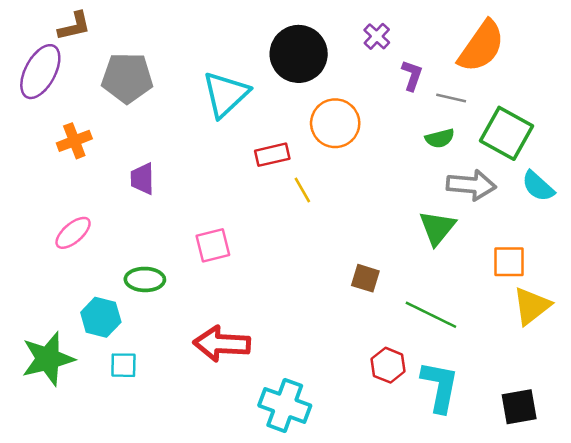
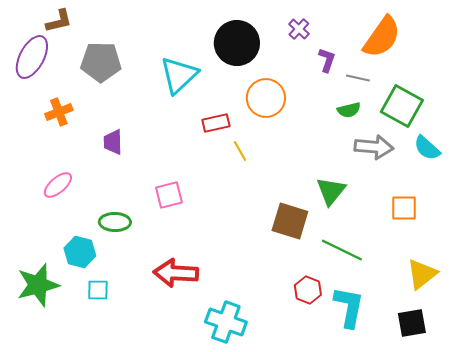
green triangle: (437, 228) -> (331, 191), moved
brown square: (365, 278) -> (290, 221), size x1.6
yellow triangle: (532, 306) -> (422, 274), moved

